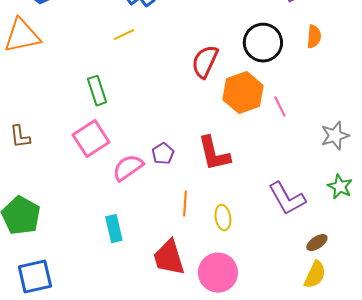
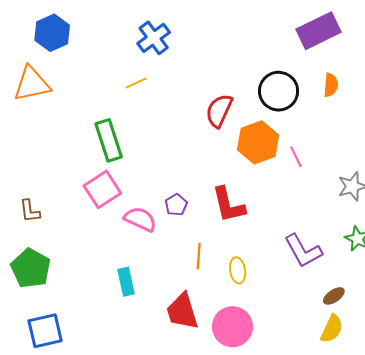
green rectangle: (97, 91) -> (109, 140), size x1.4
brown L-shape: (20, 137) -> (30, 211), moved
pink semicircle: (128, 168) -> (140, 219), turned 60

